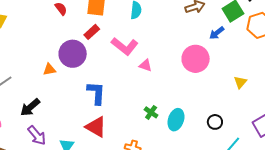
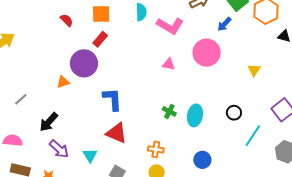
pink L-shape: (125, 46) -> (170, 26), moved
pink triangle: (145, 65) -> (169, 64), moved

